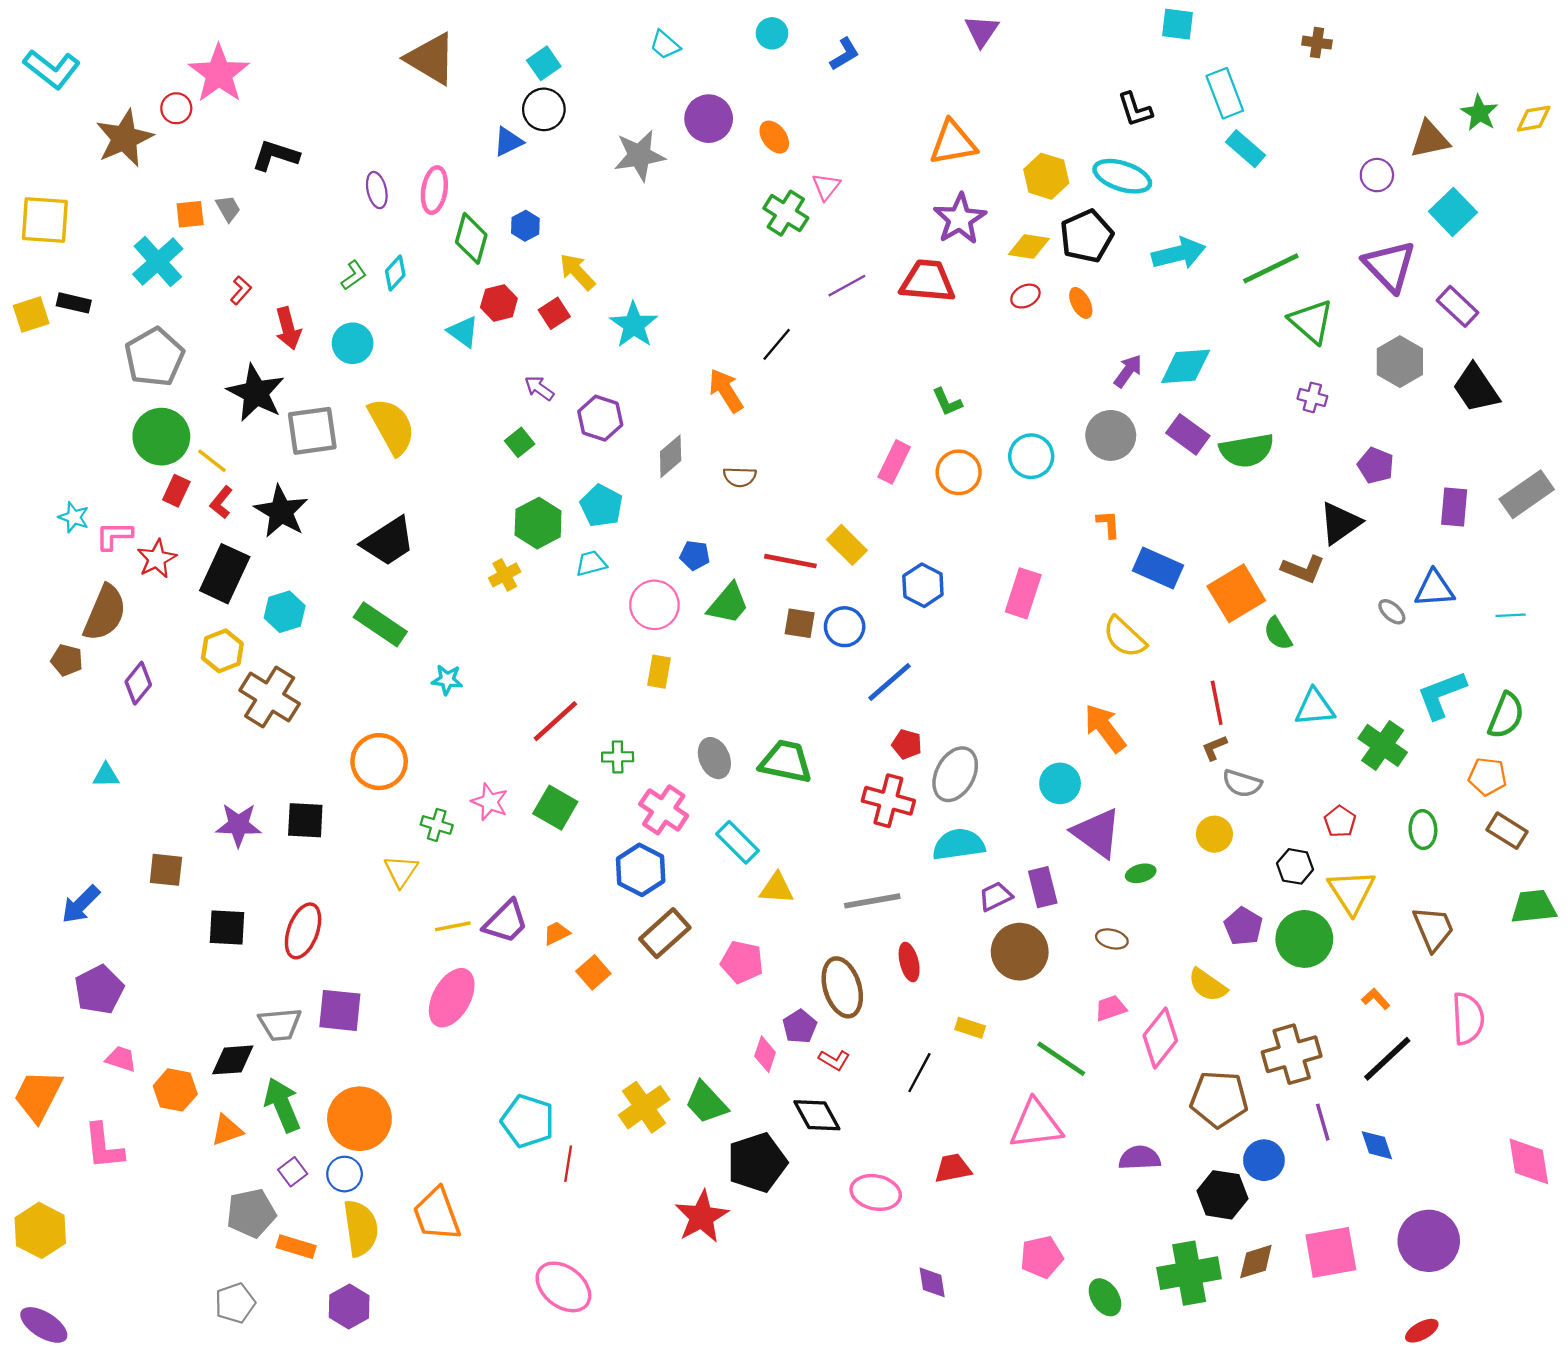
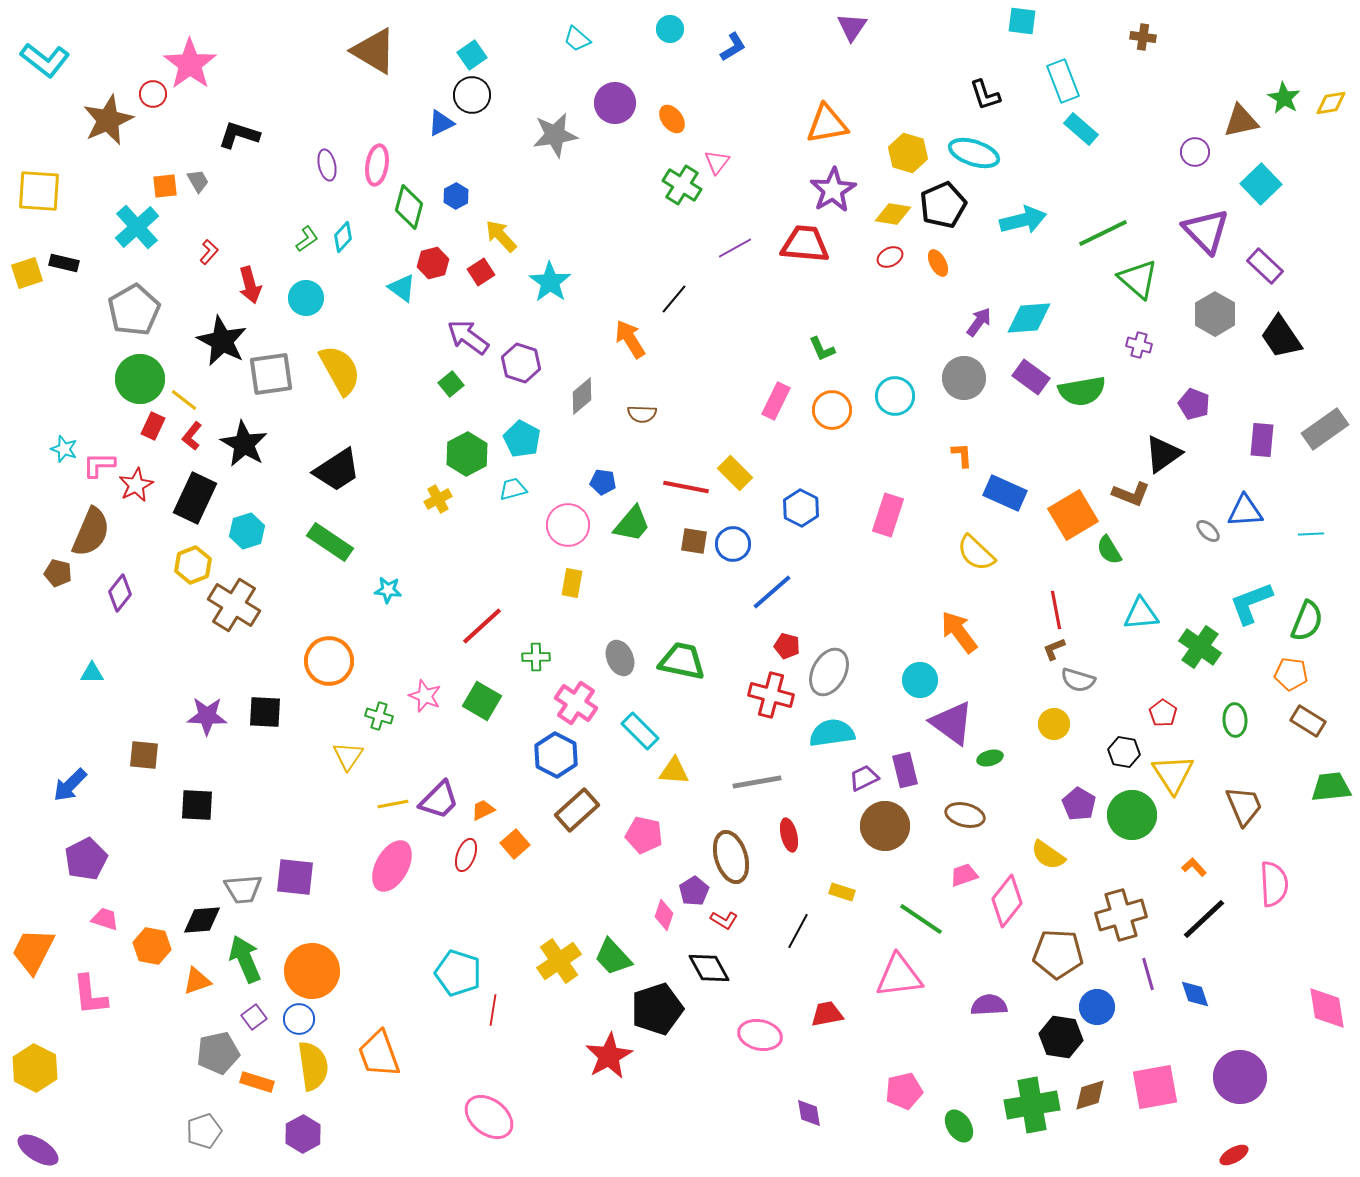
purple arrow: (539, 388) -> (468, 337), size x1.6
red ellipse: (303, 931) -> (466, 855), moved, size x0.7
brown ellipse: (1112, 939) -> (965, 815), size x1.4

